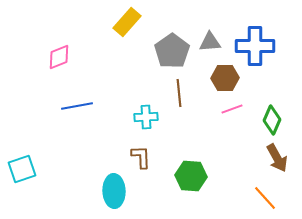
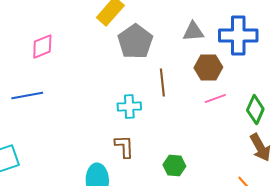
gray pentagon: (172, 51) -> (135, 42), moved
blue line: (77, 106) -> (27, 96), moved
green hexagon: (191, 176) -> (174, 166), size x0.7

